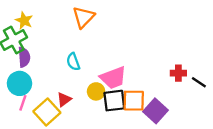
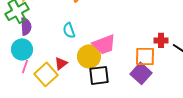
yellow circle: (96, 91) -> (89, 56), size x1.5
black square: (114, 101) -> (99, 75), moved
orange square: (134, 101) -> (145, 56), moved

